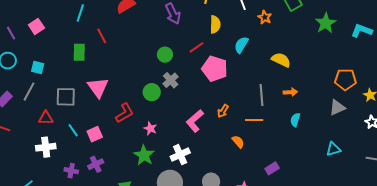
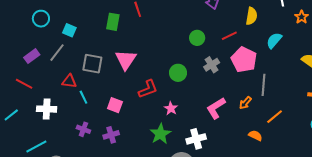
gray cross: (171, 80) -> (212, 65), moved
gray line: (262, 95) -> (263, 85), moved
orange line: (254, 120) -> (275, 117), turned -48
cyan line: (73, 130) -> (83, 97), moved
pink square: (95, 134) -> (115, 105), turned 35
orange semicircle: (238, 142) -> (255, 135), turned -32
white cross: (46, 147) -> (47, 109), moved
purple cross: (71, 171) -> (83, 129), moved

